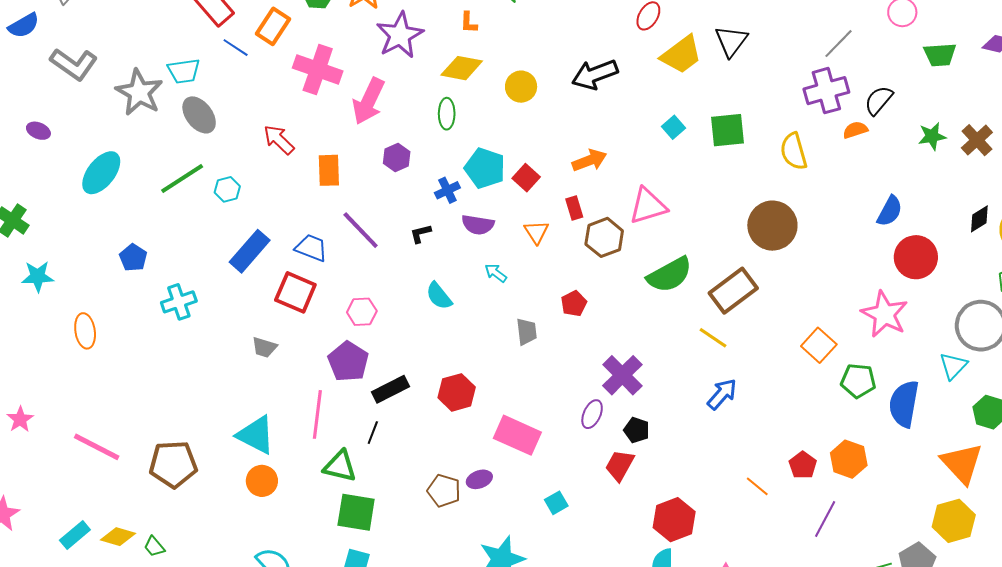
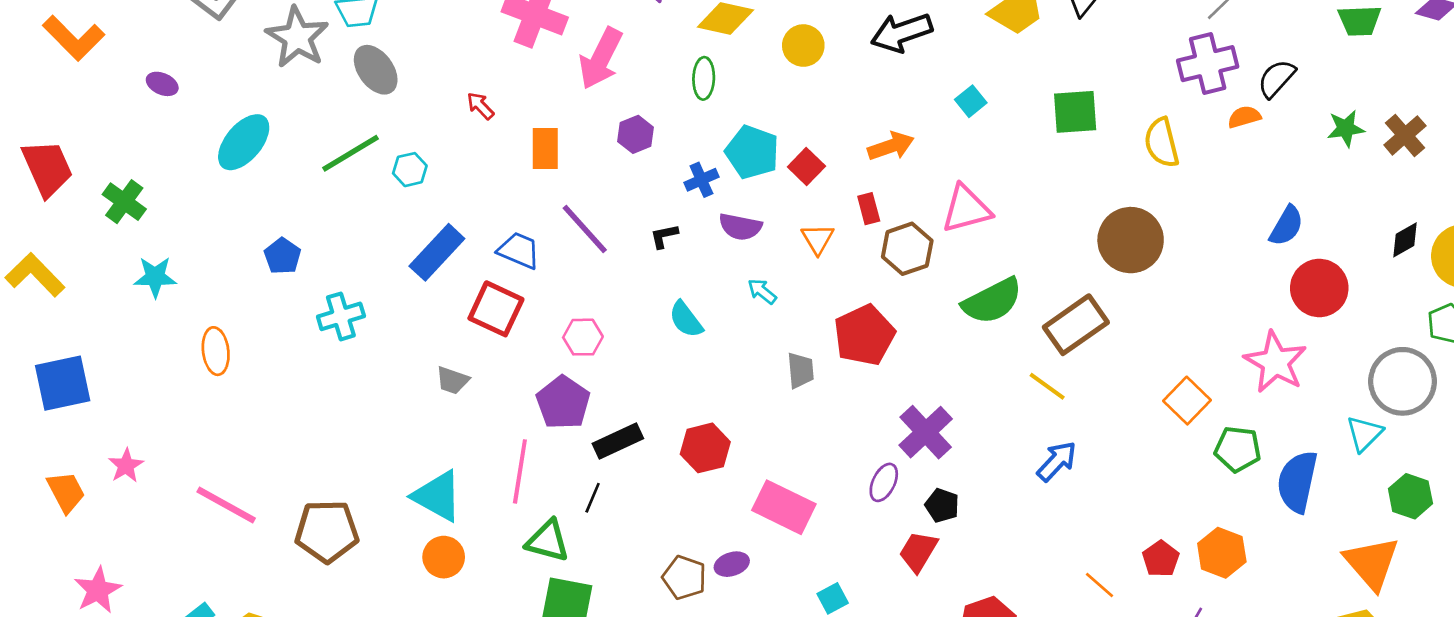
cyan square: (674, 127) -> (971, 101), moved
red arrow: (279, 140) -> (480, 106), size x0.7
red pentagon: (574, 304) -> (864, 335), size x1.8

